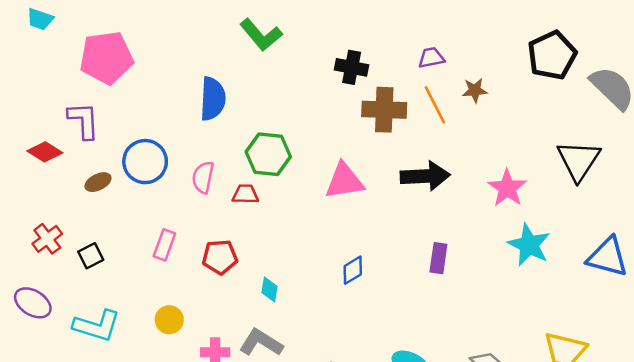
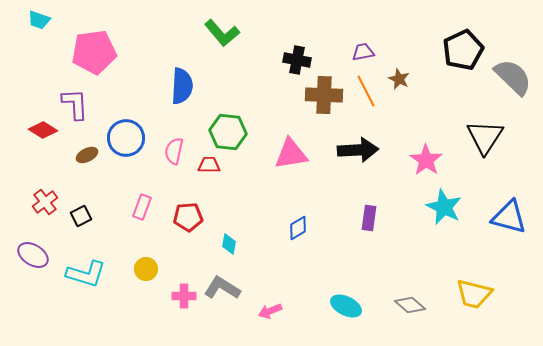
brown star: (475, 90) -> (399, 79), turned 30

